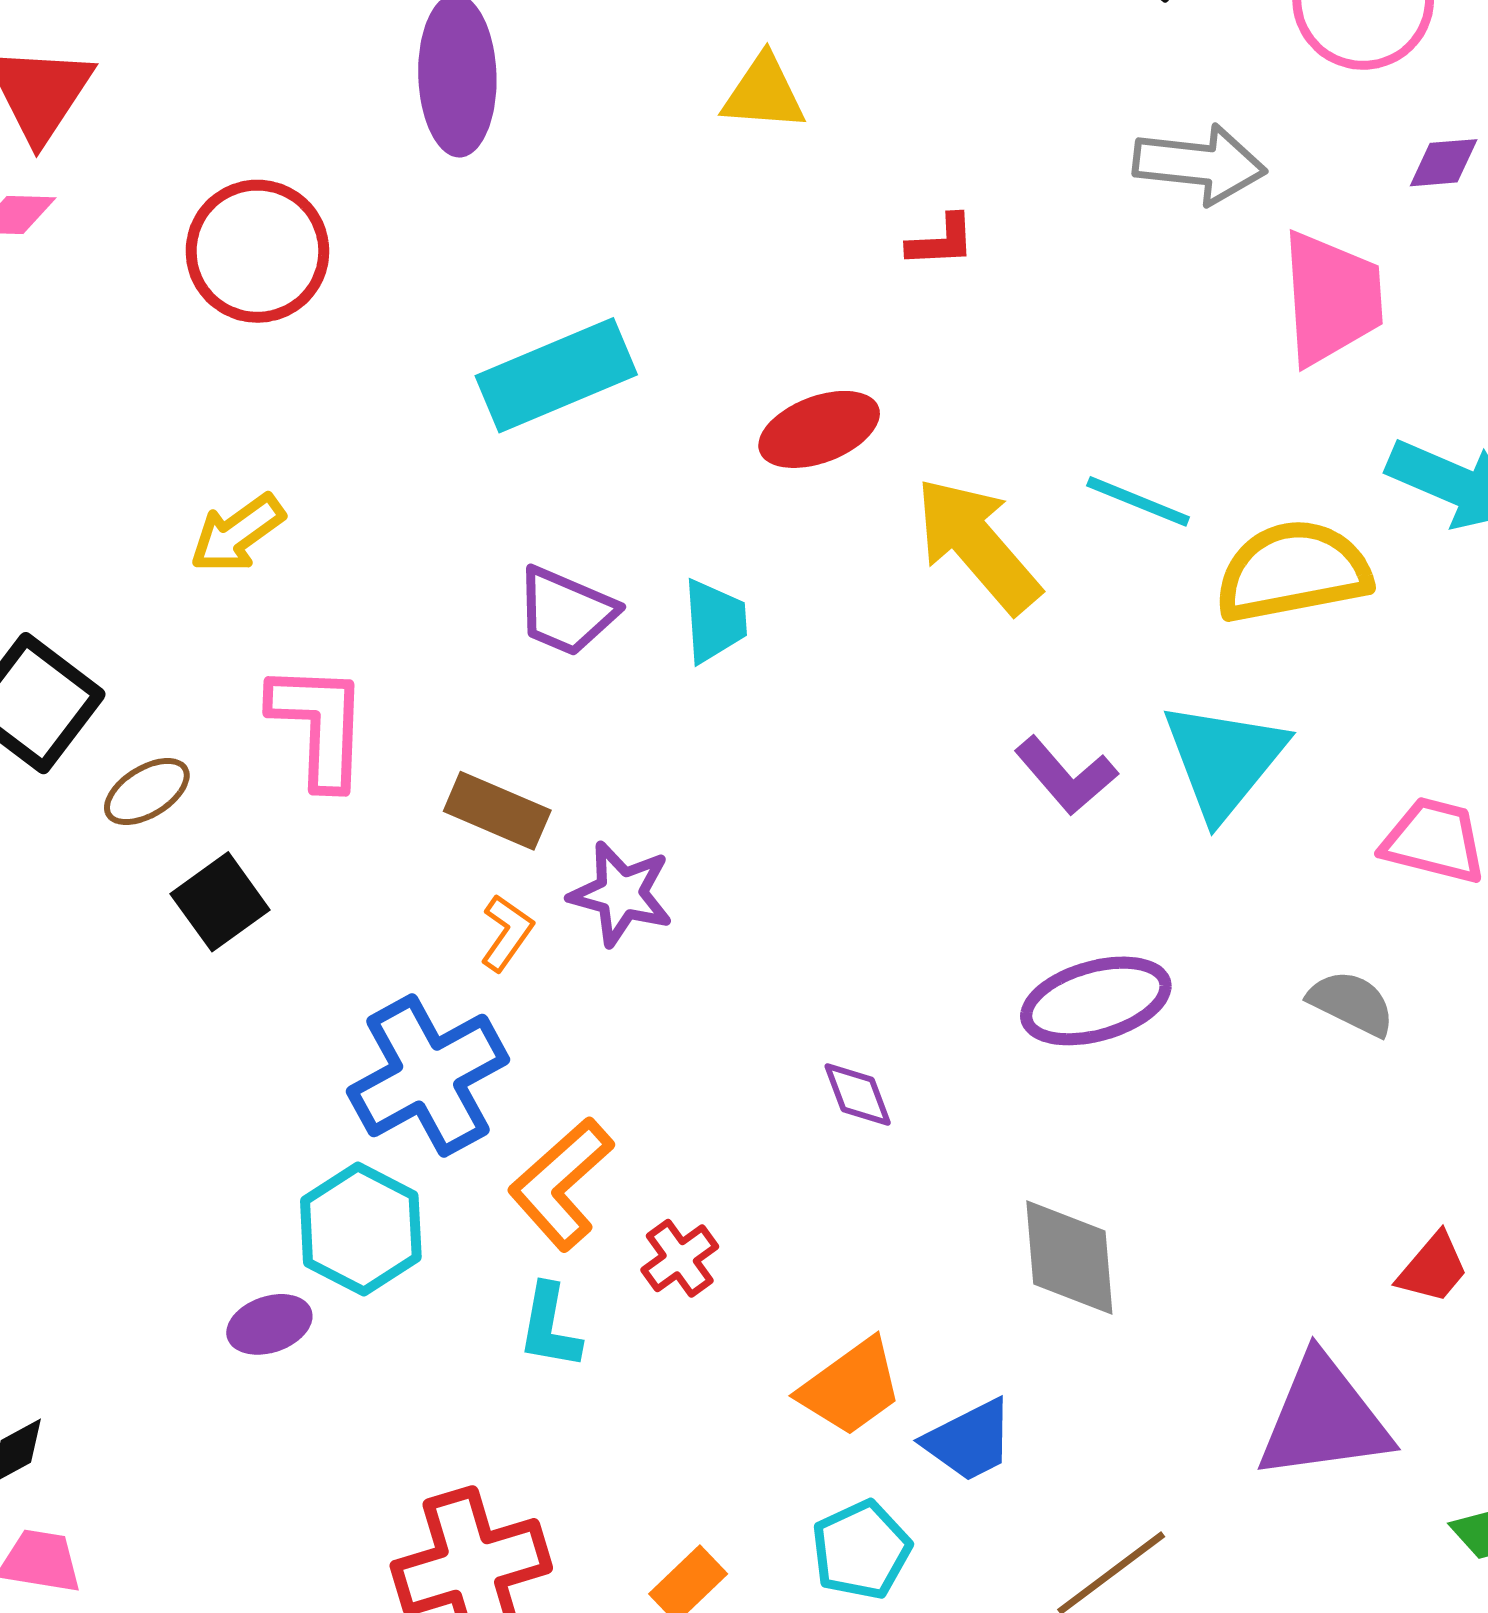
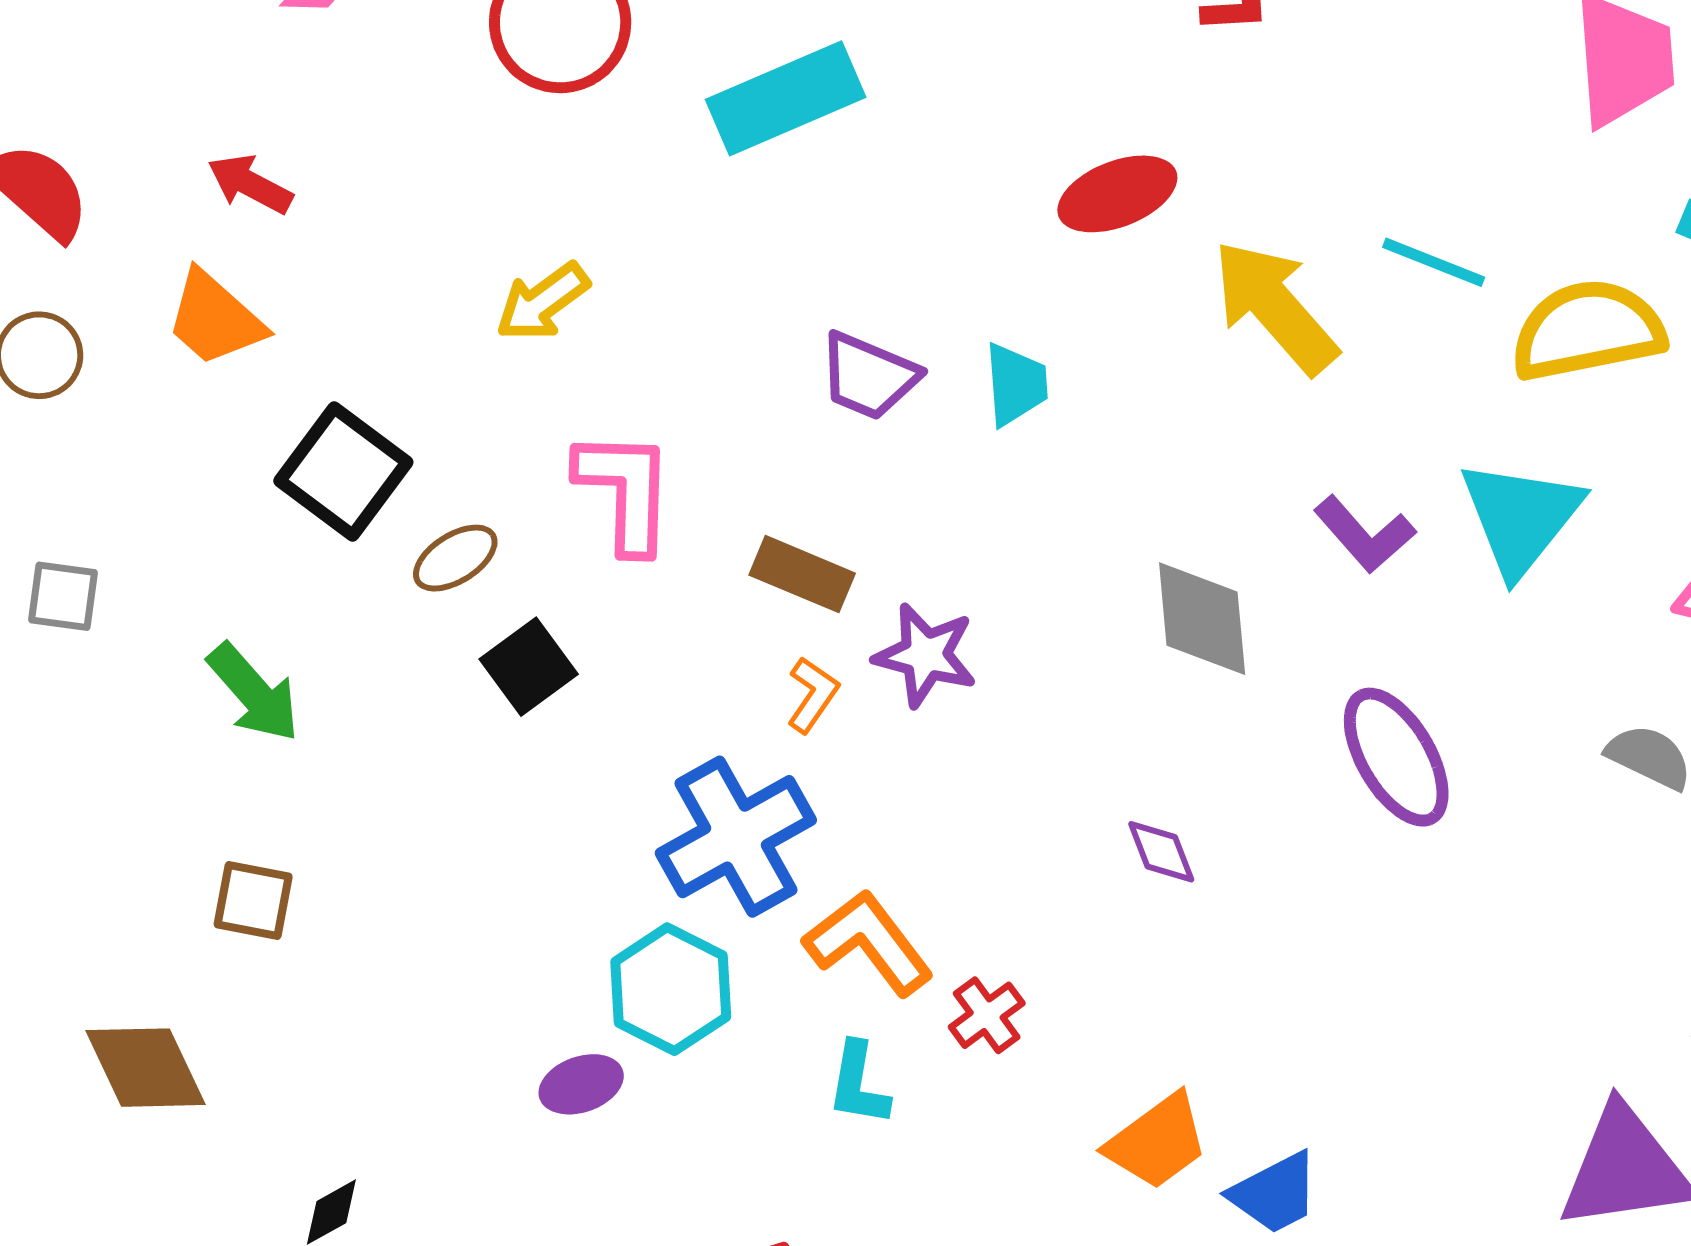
cyan rectangle: (556, 375) -> (786, 98), moved
purple ellipse: (1096, 1001) -> (1396, 757), turned 76
orange L-shape: (561, 1184) -> (868, 943), turned 95
gray diamond: (1069, 1258) -> (1202, 619), moved

